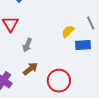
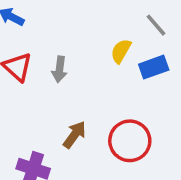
gray arrow: (27, 45) -> (59, 69), moved

